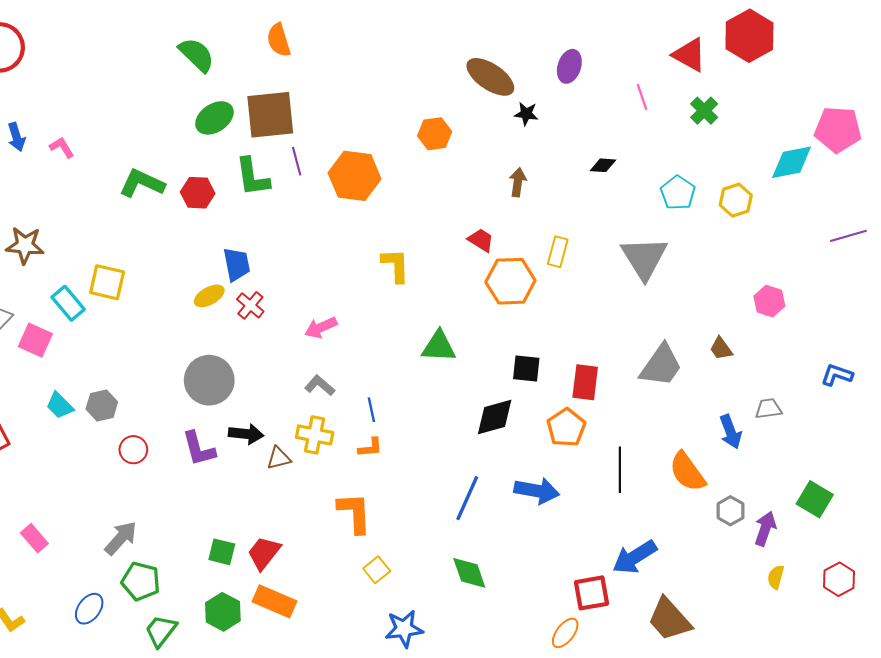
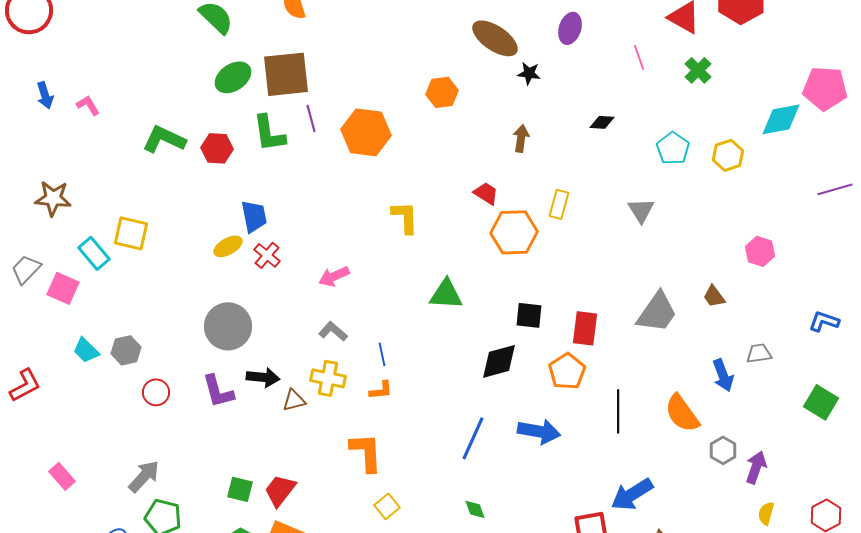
gray triangle: (644, 258) -> (641, 210), size x0.6
green square: (815, 499) -> (821, 402), moved
green diamond: (469, 573) -> (475, 509), size x0.6

